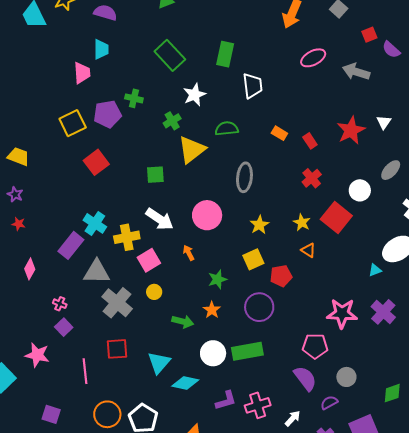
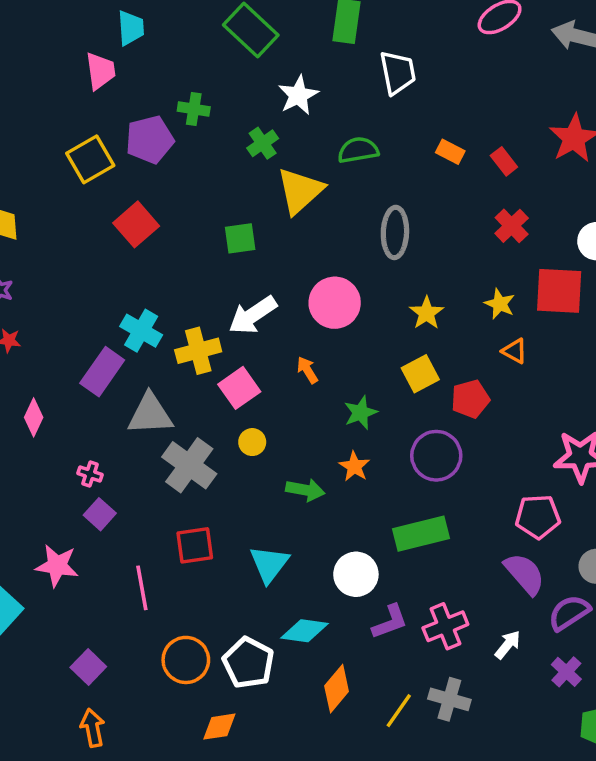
red square: (336, 217) -> (559, 291), turned -32
white arrow: (160, 219) -> (253, 315), turned 116
white circle: (213, 353) -> (356, 574), moved
cyan diamond: (185, 383) -> (305, 631), moved
purple semicircle: (329, 403) -> (569, 613), size x1.4
purple square: (51, 414) -> (88, 667), turned 30

